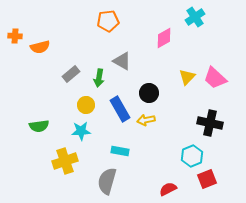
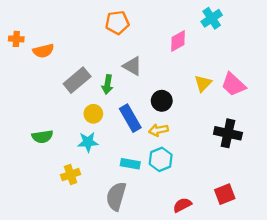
gray rectangle: (71, 74) -> (77, 80), size x1.4
cyan hexagon: (192, 156) -> (161, 159), moved
yellow cross: (65, 161) -> (71, 175), size x0.7

